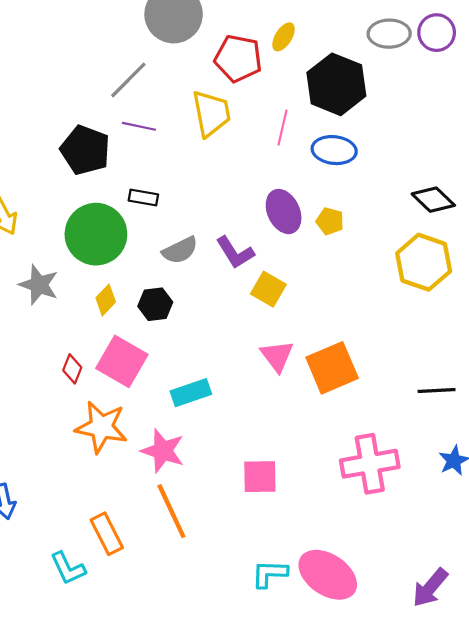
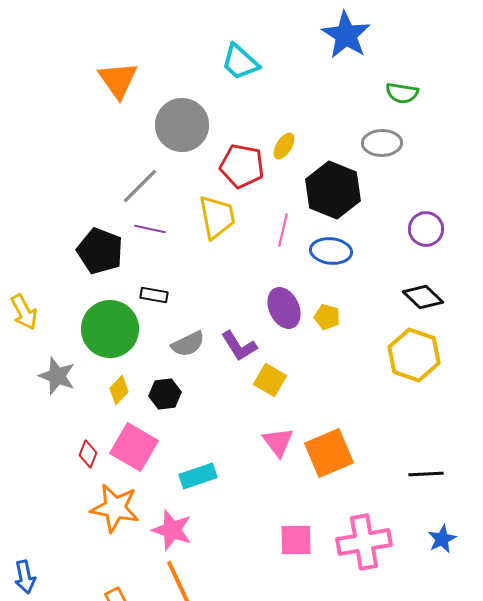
purple circle: (437, 33) -> (426, 229), moved
pink square: (260, 477) -> (296, 540), moved

